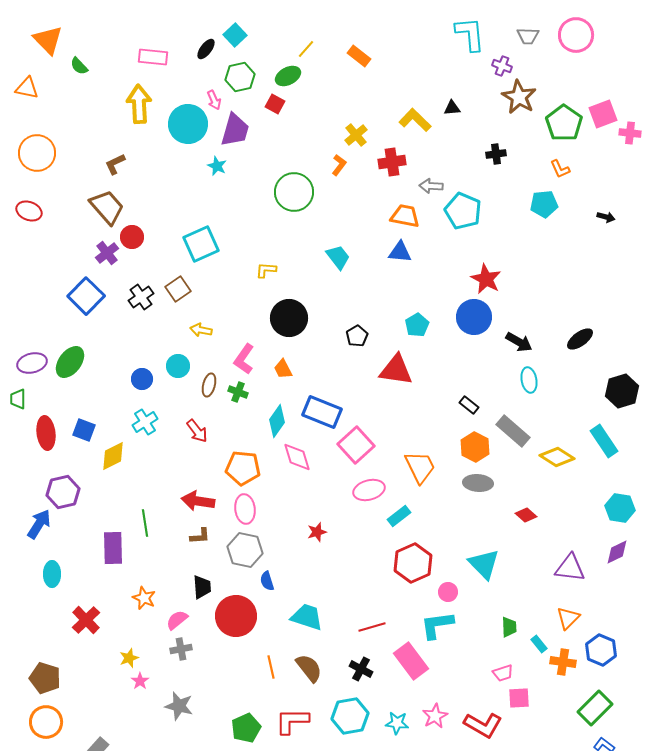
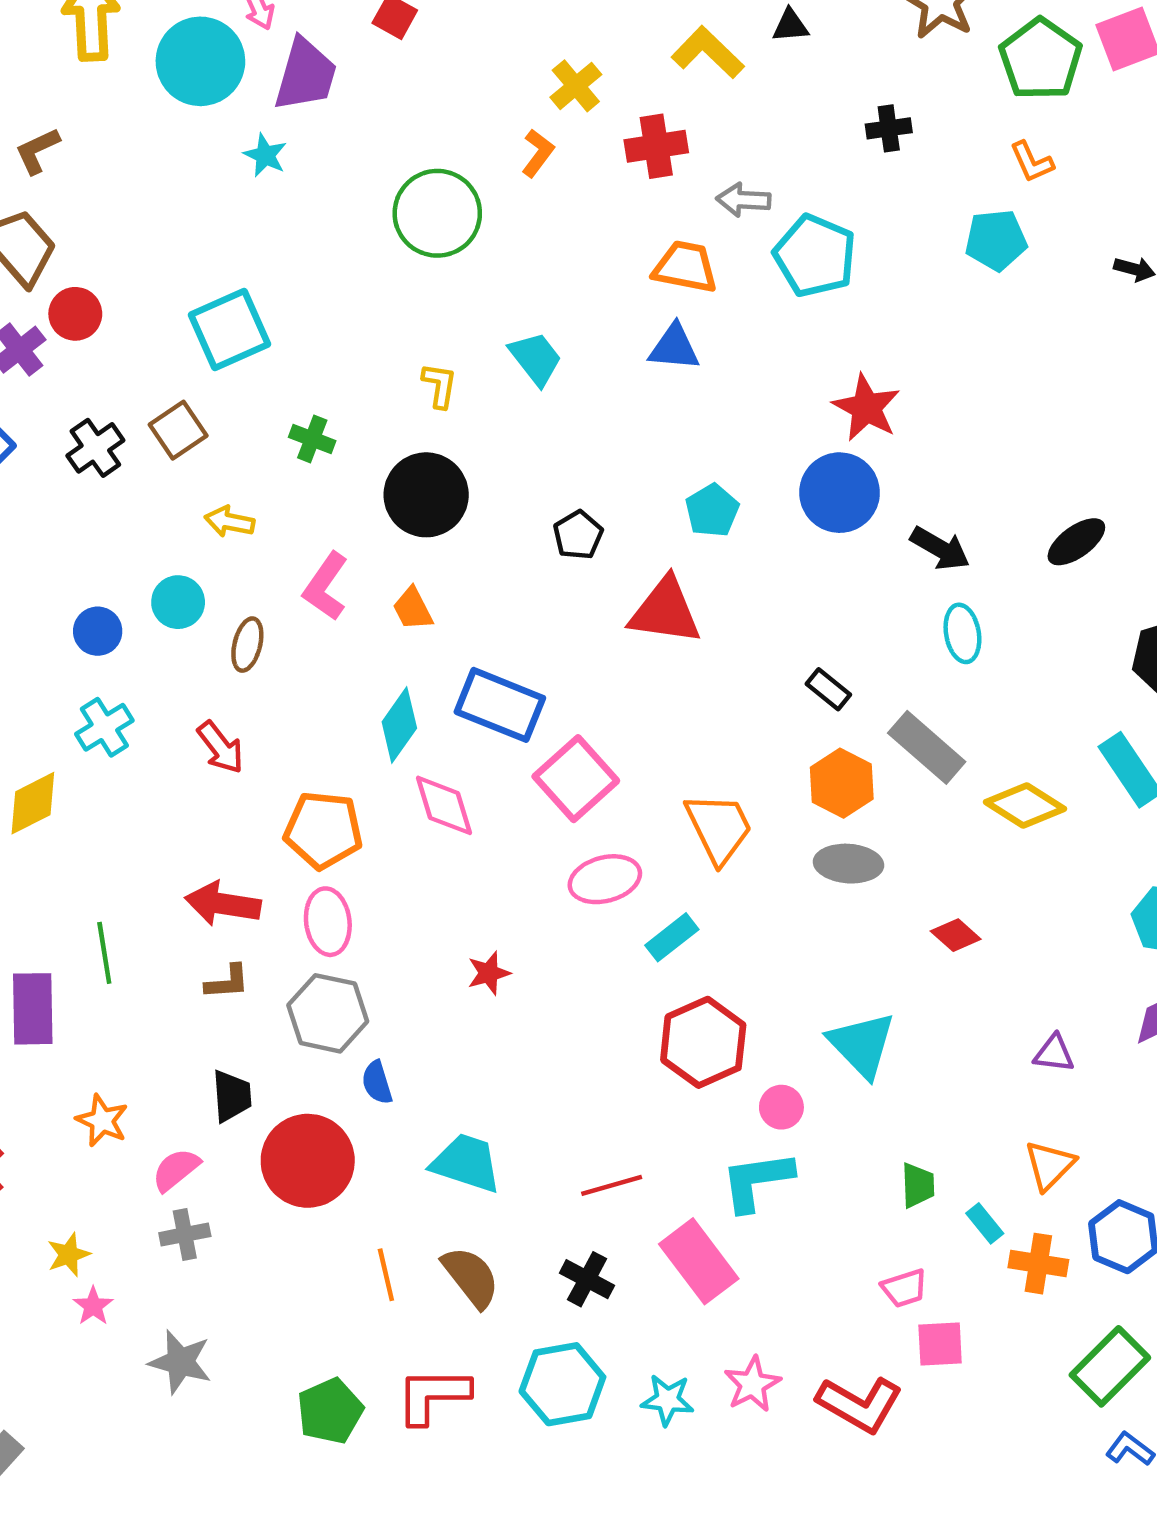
yellow L-shape: (266, 270) -> (440, 385), moved, turned 95
green cross: (238, 392) -> (312, 439), moved
purple triangle: (570, 568) -> (1054, 1054), size x0.6

